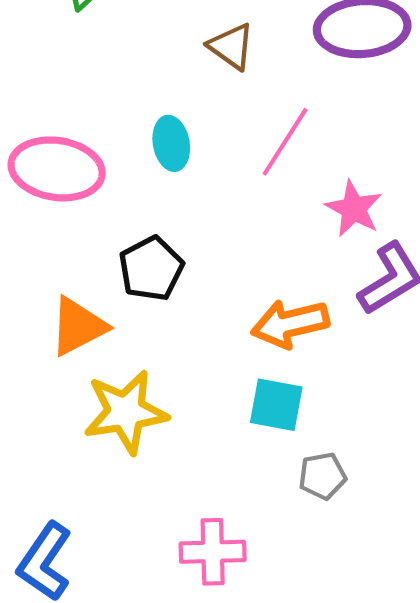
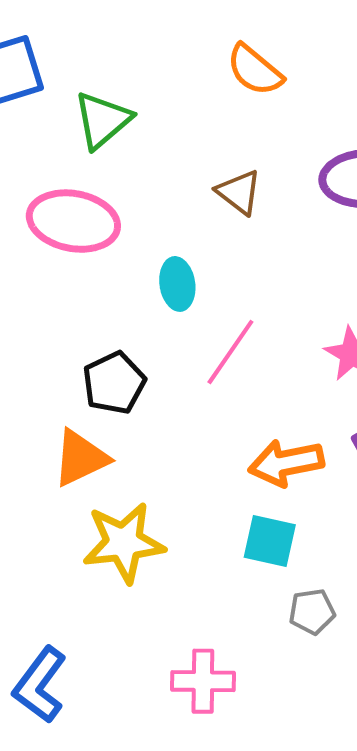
pink line: (285, 142) -> (230, 352), moved
pink ellipse: (57, 169) -> (73, 221), moved
black pentagon: (151, 269) -> (114, 383), moved

